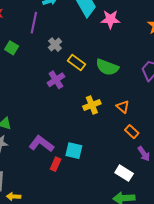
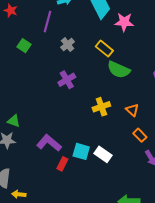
yellow rectangle: (77, 63) -> (104, 49), moved
white rectangle: (124, 173) -> (103, 154), moved

